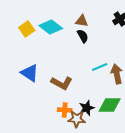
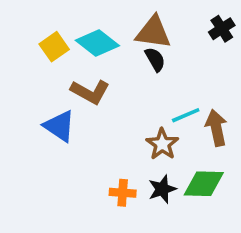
brown triangle: (82, 21) -> (153, 32), size x1.5
brown L-shape: (62, 83) -> (90, 92), moved
brown star: (77, 119) -> (162, 144), moved, turned 30

